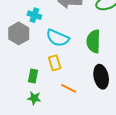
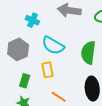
gray hexagon: (19, 33) -> (18, 49), moved

